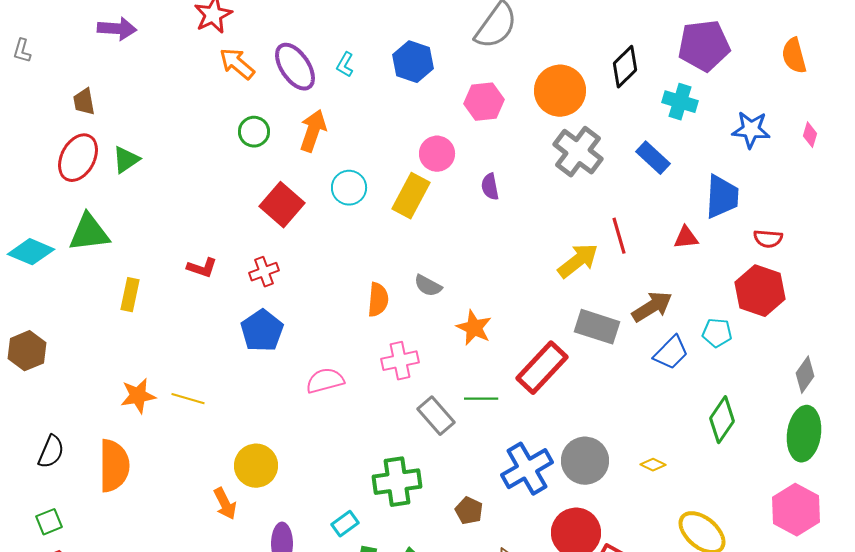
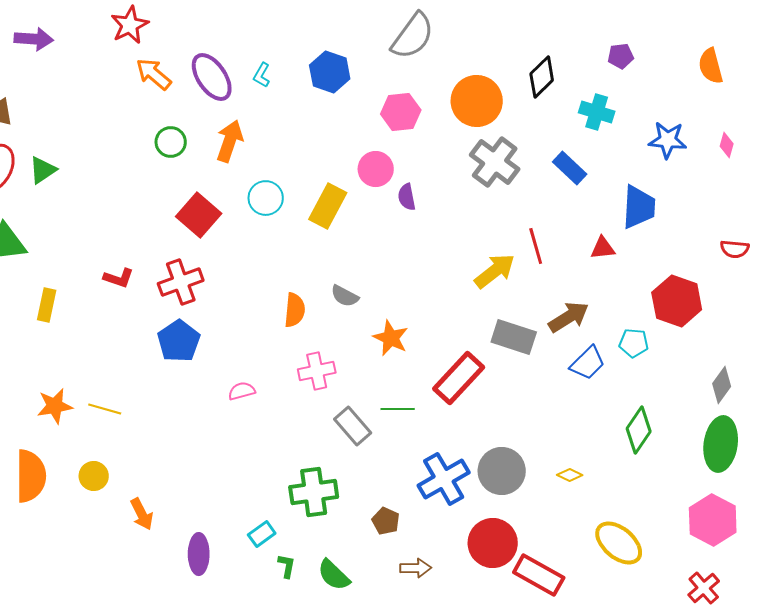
purple pentagon: (704, 46) -> (621, 56), size x0.5
pink circle: (437, 154) -> (376, 169), moved
red semicircle: (768, 239) -> (735, 249), moved
red cross: (264, 272) -> (181, 282), size x1.5
pink semicircle: (325, 381) -> (242, 391), size x0.7
yellow circle: (256, 466) -> (94, 476), moved, size x0.7

